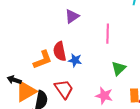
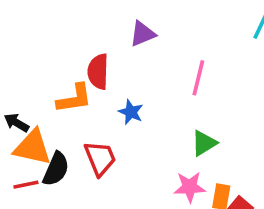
red semicircle: (60, 51) -> (98, 72), moved
orange triangle: (26, 91) -> (33, 147), turned 30
pink star: (104, 96) -> (190, 187), moved, turned -30

